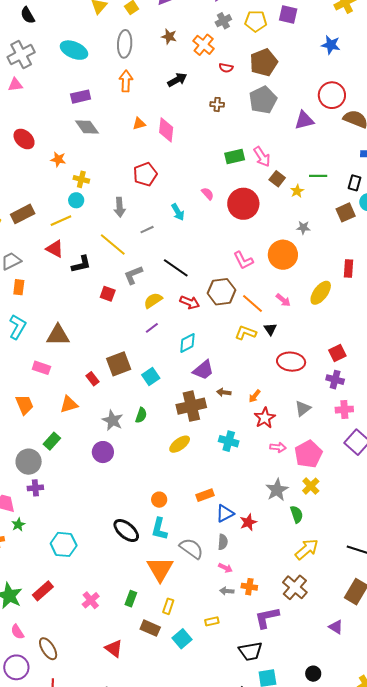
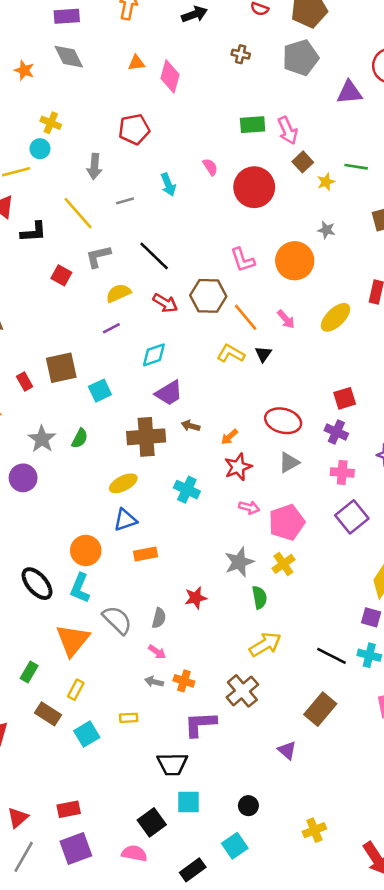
orange star: (58, 159) -> (24, 70), moved
red ellipse: (291, 362) -> (283, 421), moved
orange circle: (159, 500) -> (86, 550), size x1.5
blue triangle: (225, 513) -> (125, 520), moved

